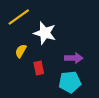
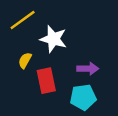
red rectangle: (39, 68) -> (46, 81), size x1.5

